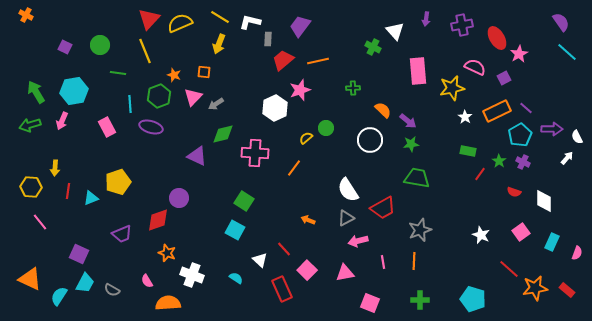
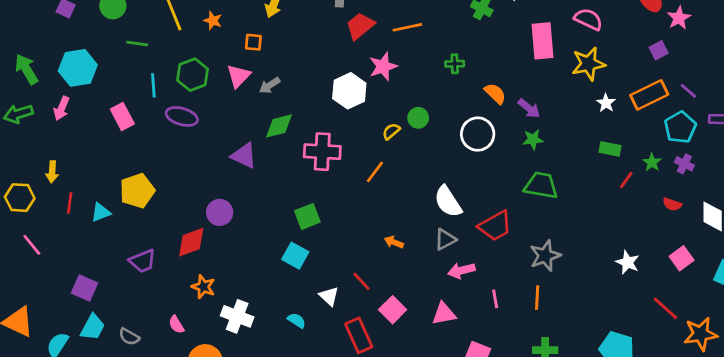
pink semicircle: (475, 67) -> (588, 19), moved
orange star: (174, 75) -> (213, 21), moved
green square: (244, 201) -> (307, 216), turned 36

